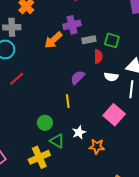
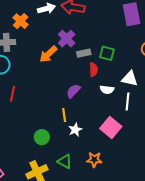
purple cross: (72, 25) -> (67, 39), turned -30
red line: (17, 79) -> (13, 94), turned -35
white star: (79, 132) -> (75, 130), moved
green triangle: (57, 141) -> (65, 161), moved

